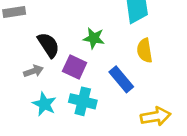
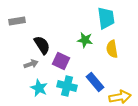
green star: (94, 38) -> (85, 40), moved
blue rectangle: (121, 79) -> (95, 82), moved

